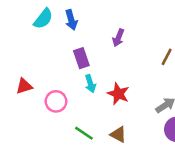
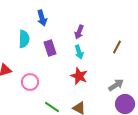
cyan semicircle: (43, 19) -> (24, 39), moved, turned -36
cyan arrow: (90, 84) -> (79, 52), moved

